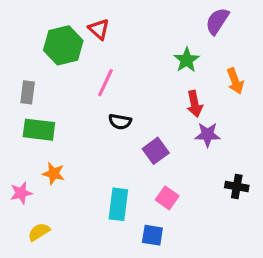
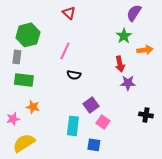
red triangle: (99, 29) -> (69, 13), moved
green hexagon: (63, 45) -> (28, 35), moved
green star: (186, 60) -> (124, 36), moved
orange arrow: (235, 81) -> (145, 50), turned -77
purple square: (156, 151) -> (91, 105), moved
yellow semicircle: (39, 232) -> (24, 143), size x1.6

